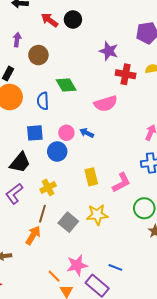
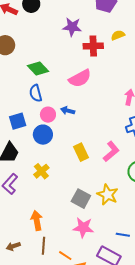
blue semicircle: (43, 101) -> (36, 93), moved
brown line: (42, 214) -> (44, 246), moved
yellow star: (97, 215) -> (108, 195), moved, turned -30
gray square: (68, 222) -> (81, 199), moved
orange arrow: (33, 235) -> (37, 220), turned -30
pink star: (77, 265) -> (83, 228), moved, turned 30

